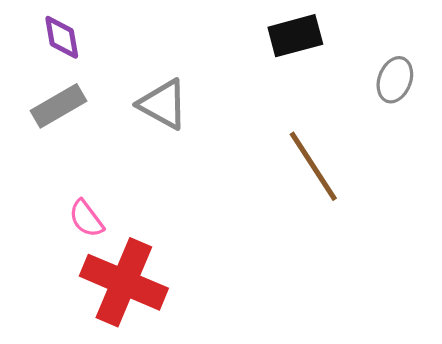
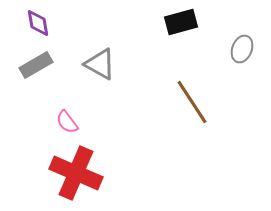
pink semicircle: (86, 219) -> (67, 122), moved

